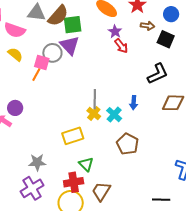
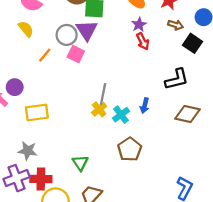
pink square: (42, 63) -> (76, 54), moved
yellow rectangle: (73, 136) -> (37, 112), moved
red cross: (74, 182) -> (41, 179), moved

